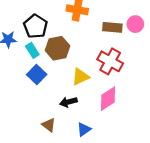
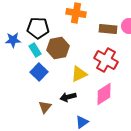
black pentagon: (36, 26) -> (38, 28), turned -30
brown triangle: (49, 125) -> (45, 107), moved, turned 32

